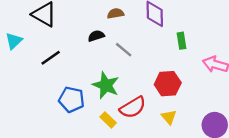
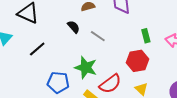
black semicircle: (96, 36) -> (74, 27), turned 72
green rectangle: (181, 41) -> (146, 36), moved

